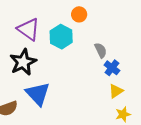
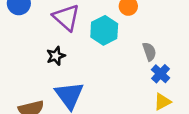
black star: (23, 62) -> (56, 56), size x0.6

